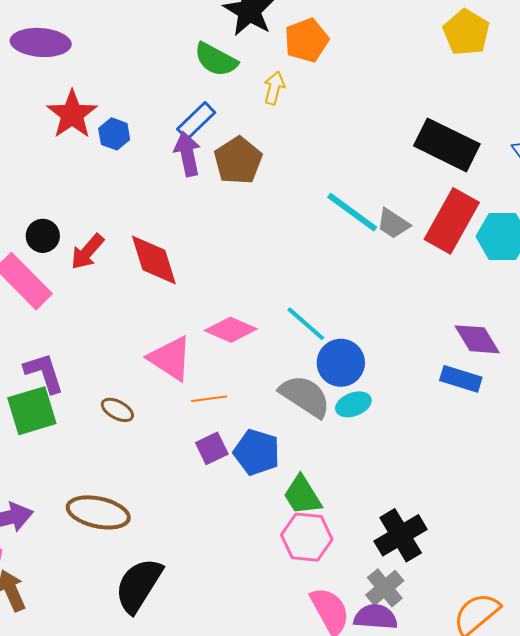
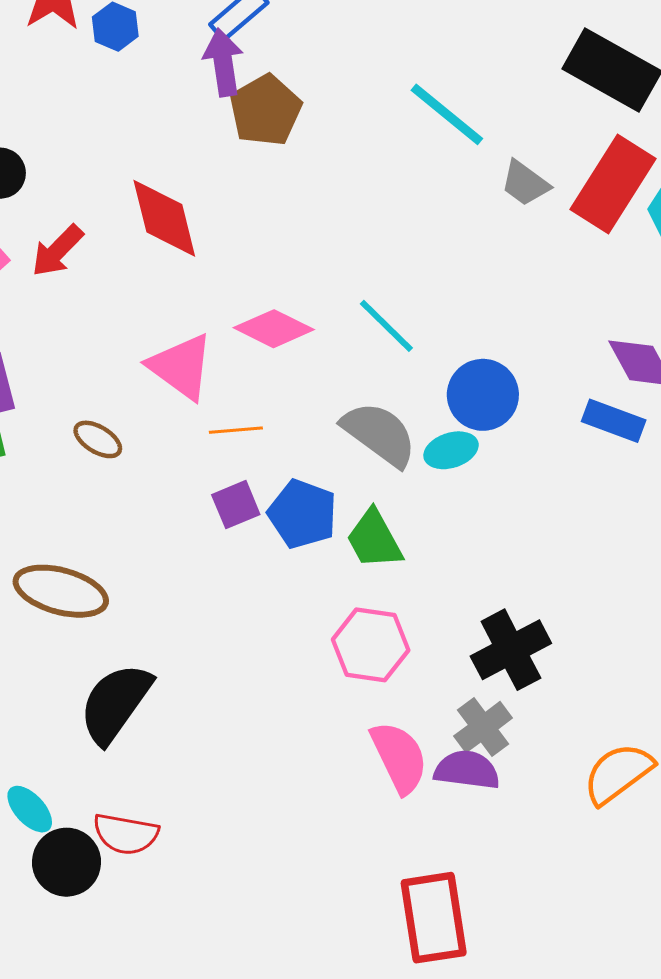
brown pentagon: (238, 160) -> (265, 110), moved
cyan line: (352, 212) -> (447, 114), moved
red arrow: (87, 252) -> (57, 251), moved
blue circle: (341, 363) -> (483, 395), moved
green trapezoid: (302, 495) -> (374, 539), moved

